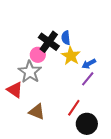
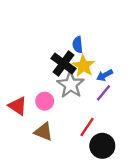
black cross: (49, 42) -> (64, 64), moved
pink circle: (38, 55) -> (45, 101), moved
gray star: (30, 72) -> (71, 85), moved

